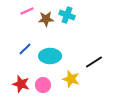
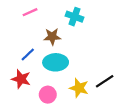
brown star: (46, 19) -> (52, 37), moved
black line: (94, 62) -> (105, 81), moved
red star: (21, 84) -> (21, 79), moved

